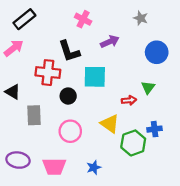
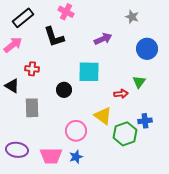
pink cross: (83, 19) -> (66, 12), moved
black L-shape: (69, 51) -> (54, 37), moved
red cross: (48, 73) -> (32, 69), moved, size x0.6
pink circle: (70, 131) -> (76, 131), moved
blue star: (94, 167) -> (76, 157), moved

